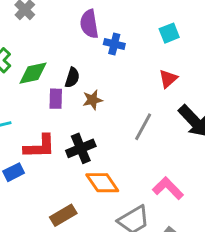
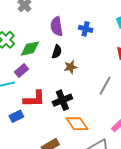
purple semicircle: (89, 24) -> (57, 26), moved
purple rectangle: (56, 99) -> (21, 71), moved, turned 48

